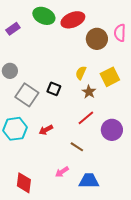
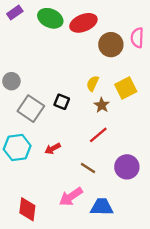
purple rectangle: (13, 29) -> (15, 13), moved
purple circle: (112, 130) -> (127, 167), moved
pink arrow: (62, 172) -> (71, 197), size x1.5

